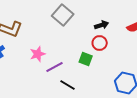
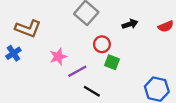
red circle: (100, 43) -> (102, 44), moved

